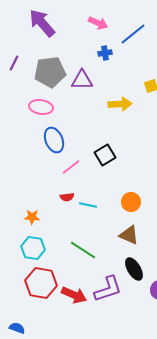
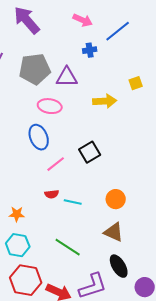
pink ellipse: (41, 107) -> (50, 106), moved

